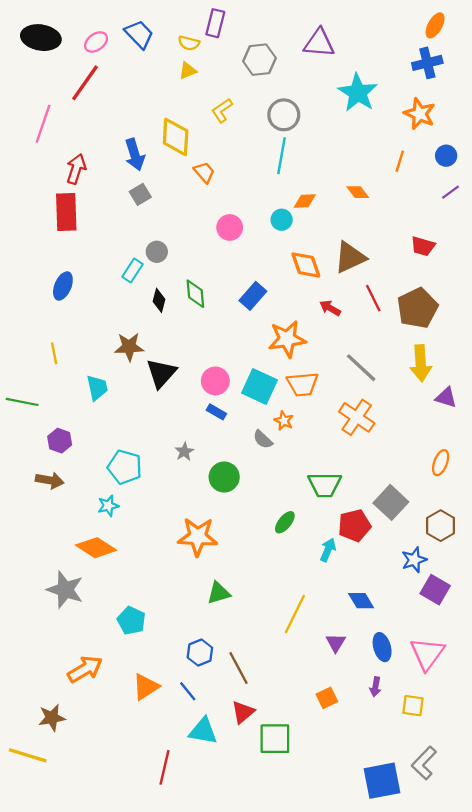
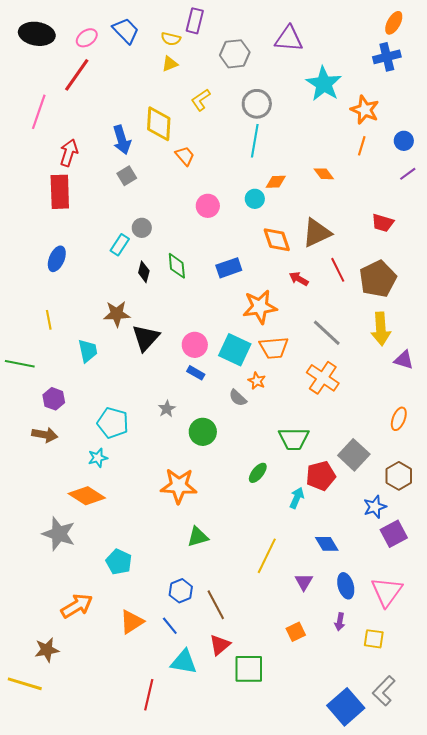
orange star: (420, 114) -> (365, 110), moved
blue rectangle: (253, 296) -> (229, 268), turned 30
purple square: (435, 590) -> (394, 534), turned 32
blue square: (382, 781) -> (346, 707), turned -30

